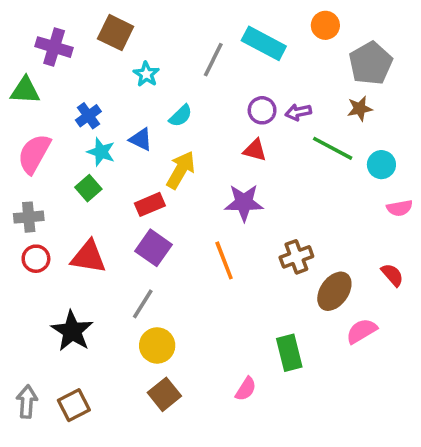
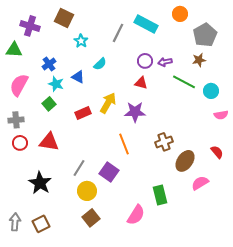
yellow arrow: (181, 170) -> (108, 103), moved
purple square: (154, 248) -> (109, 172), moved
pink semicircle: (246, 389) -> (136, 215), size x1.5

